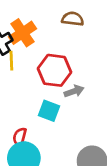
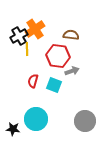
brown semicircle: (73, 19) -> (71, 35), moved
red semicircle: (20, 137) -> (33, 81), moved

